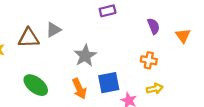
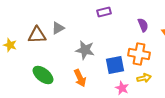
gray star: (85, 56) -> (85, 50), turned -30
orange cross: (149, 60) -> (139, 54), size x1.5
blue square: (109, 83) -> (115, 65), moved

